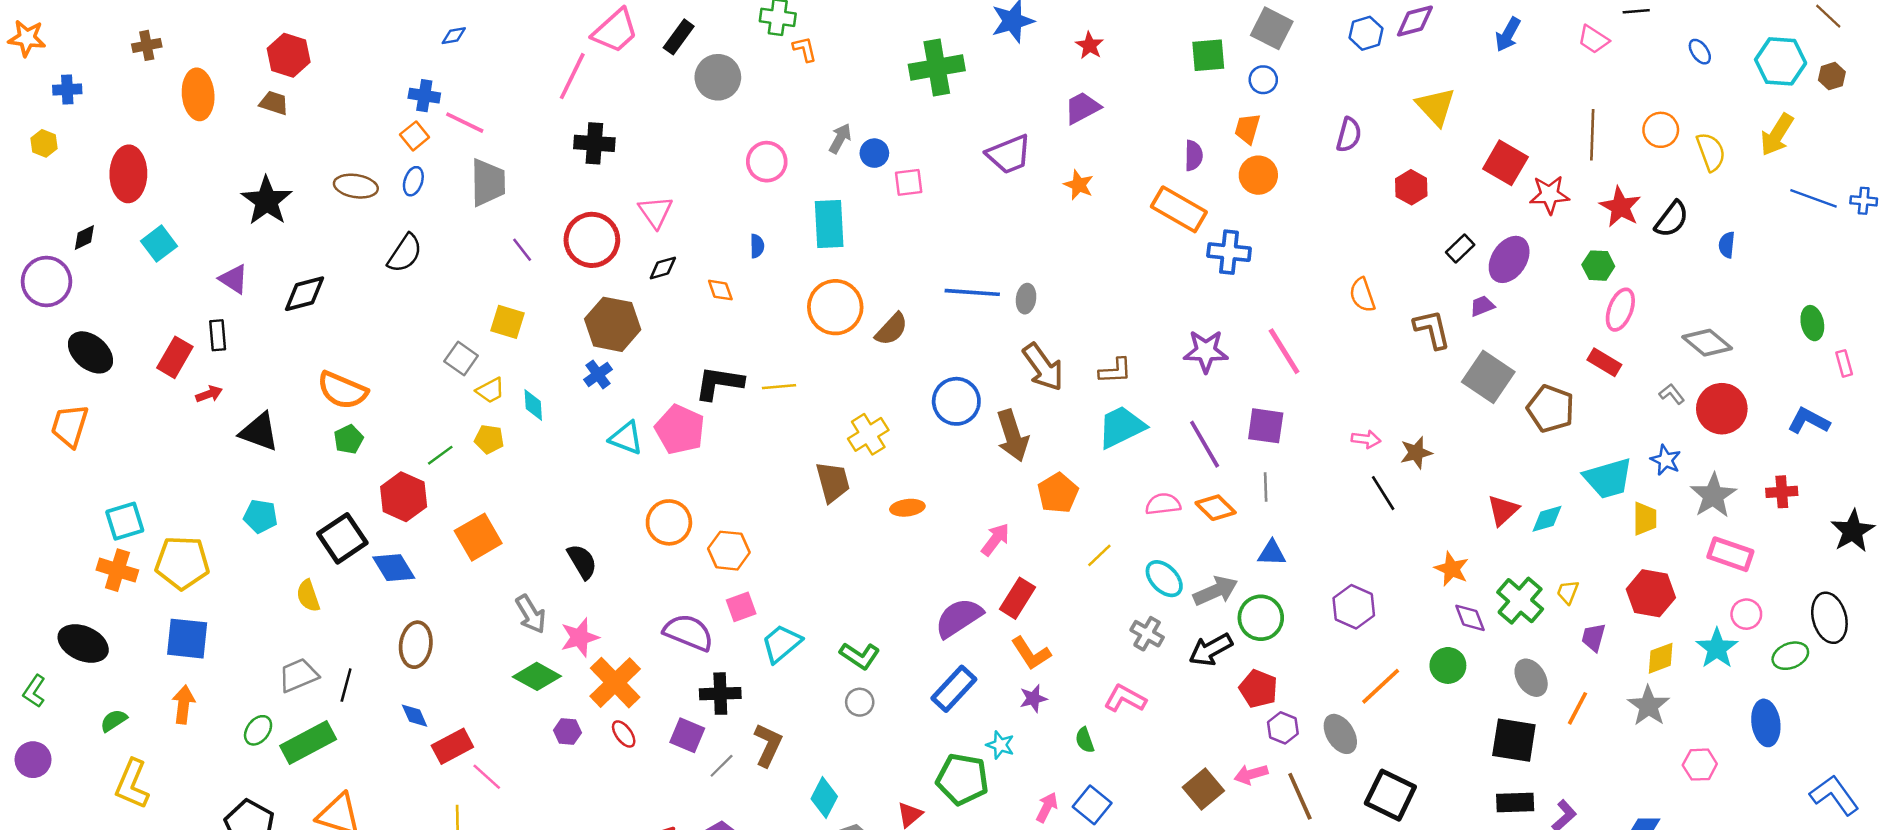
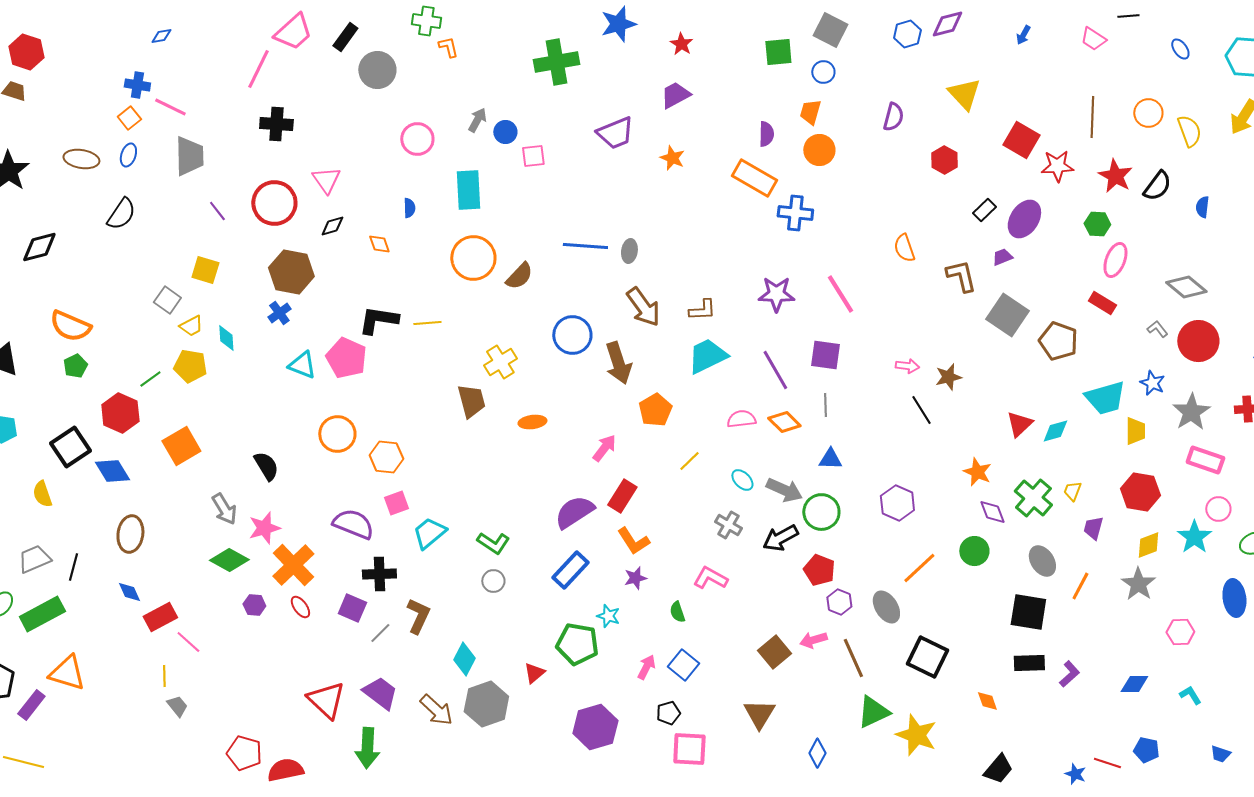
blue arrow: (1508, 34) -> (1023, 35), size x0.7
yellow pentagon: (489, 439) -> (190, 366), size x1.4
cyan ellipse: (1164, 579) -> (742, 480), size x0.7
gray arrow: (1216, 591) -> (784, 490), turned 48

